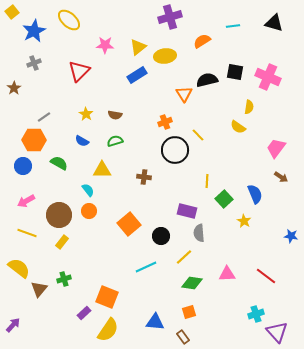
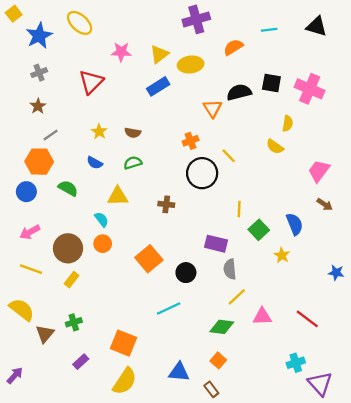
brown star: (14, 88) -> (38, 106), moved
yellow line: (184, 257) -> (237, 297), moved
orange square: (189, 312) -> (218, 360), turned -32
purple rectangle: (84, 313) -> (81, 362), moved

